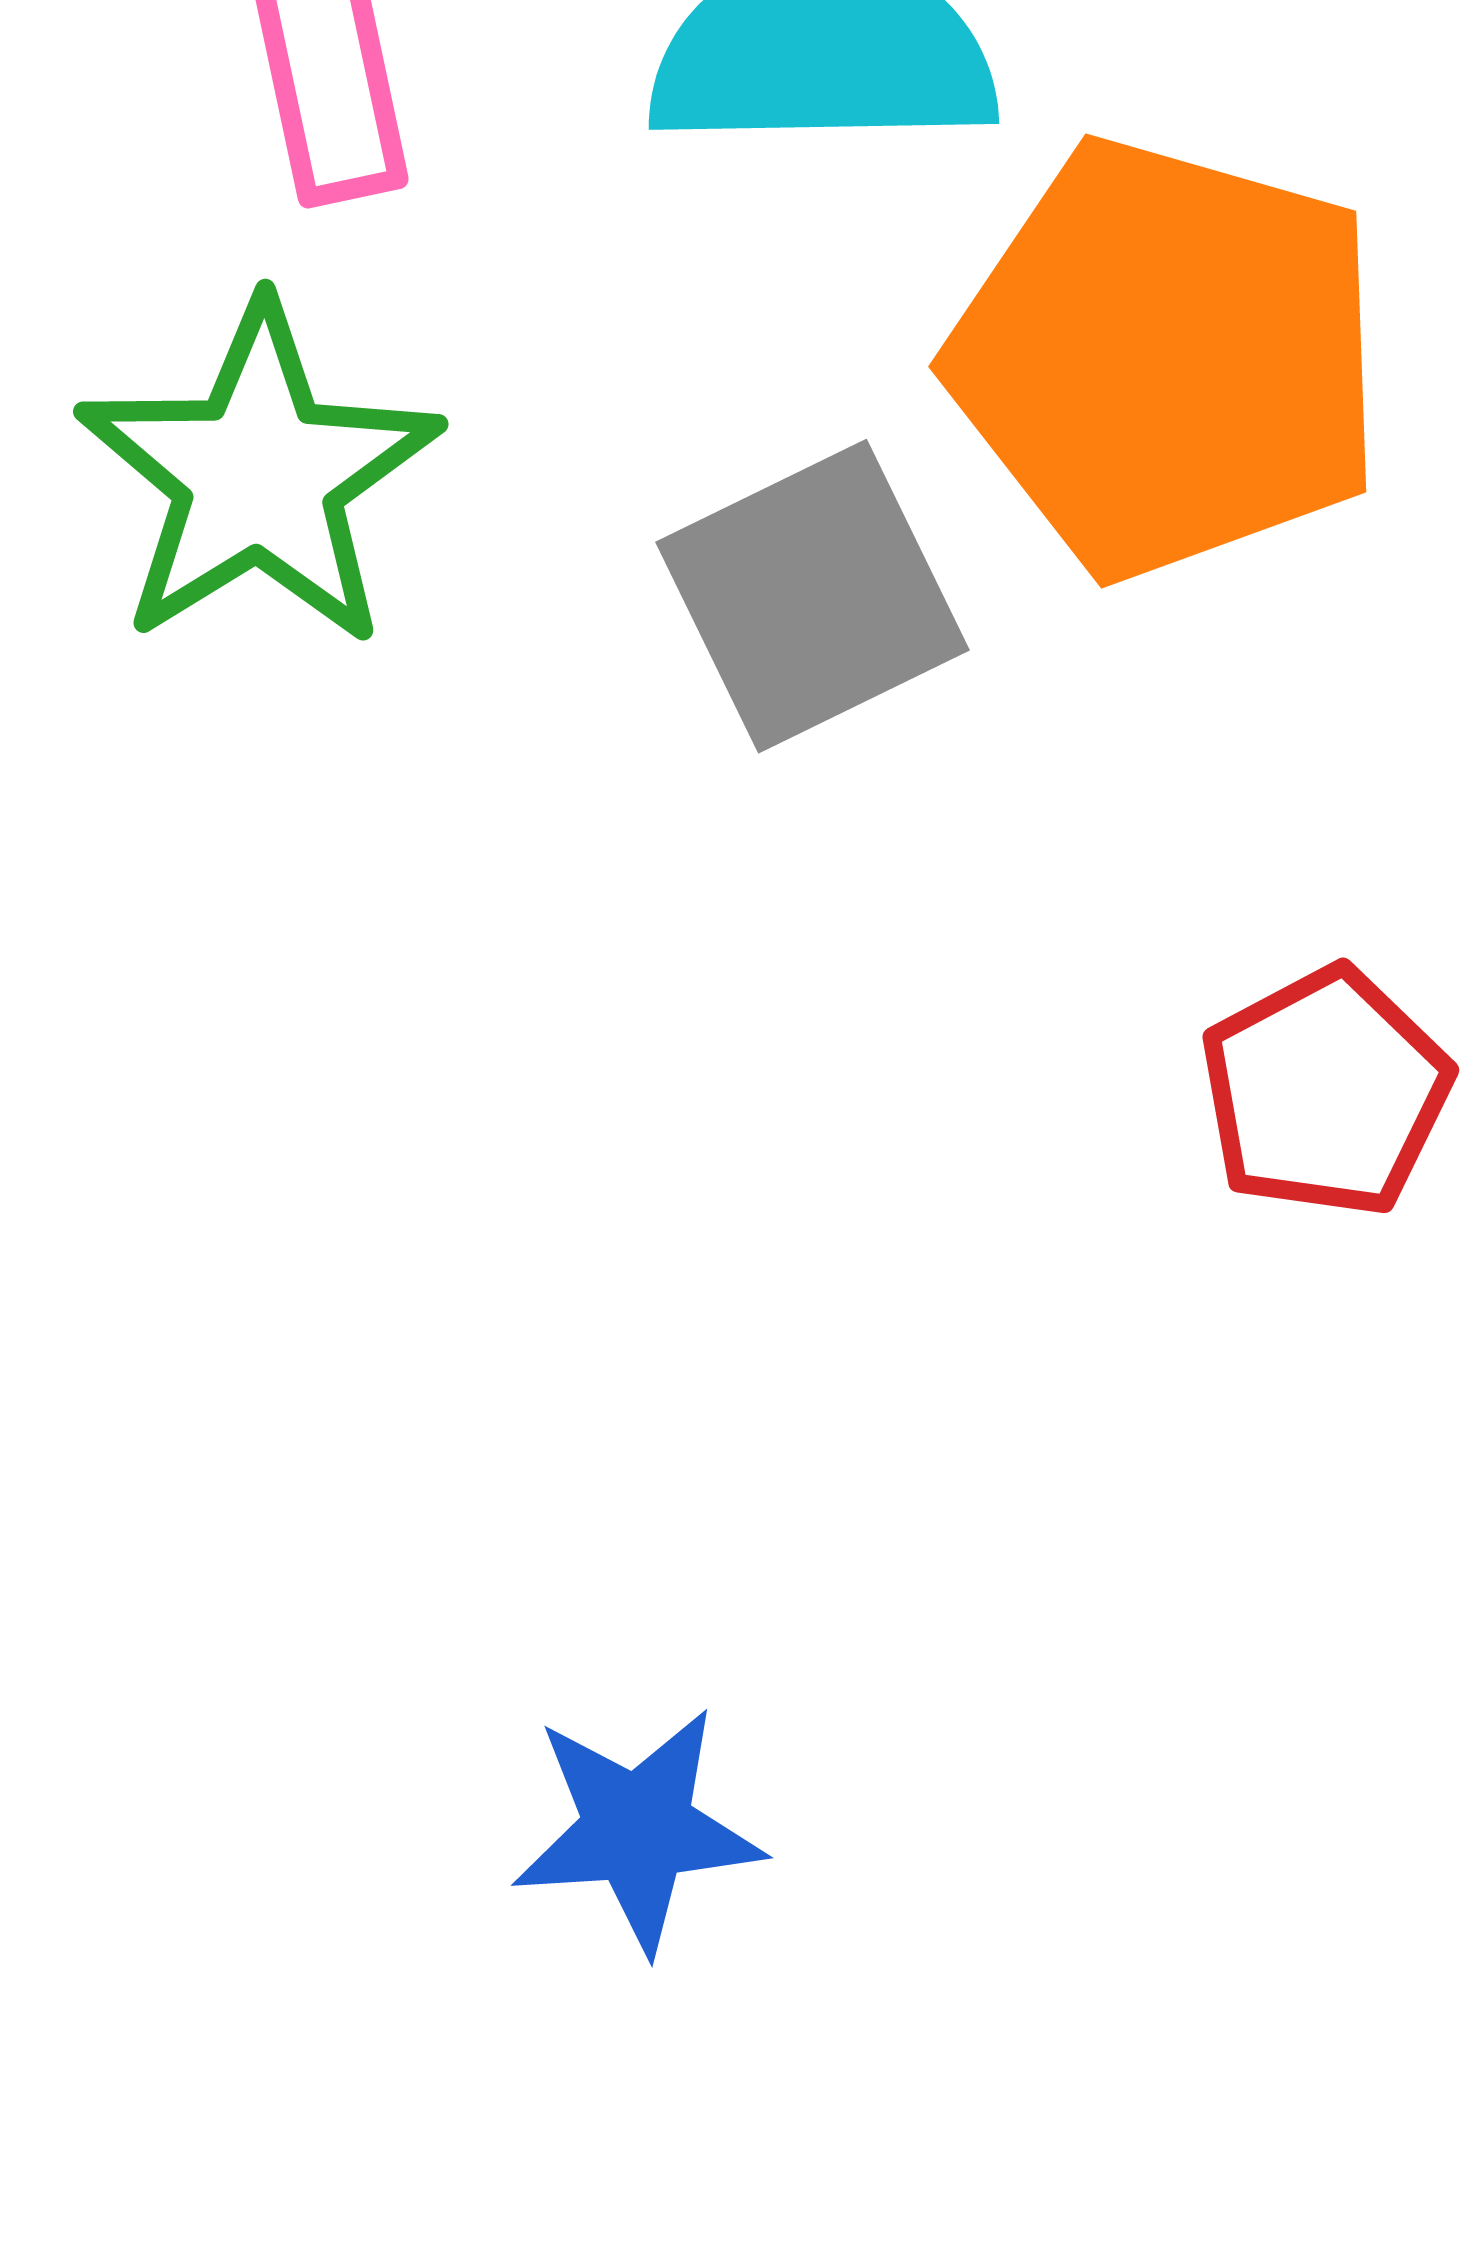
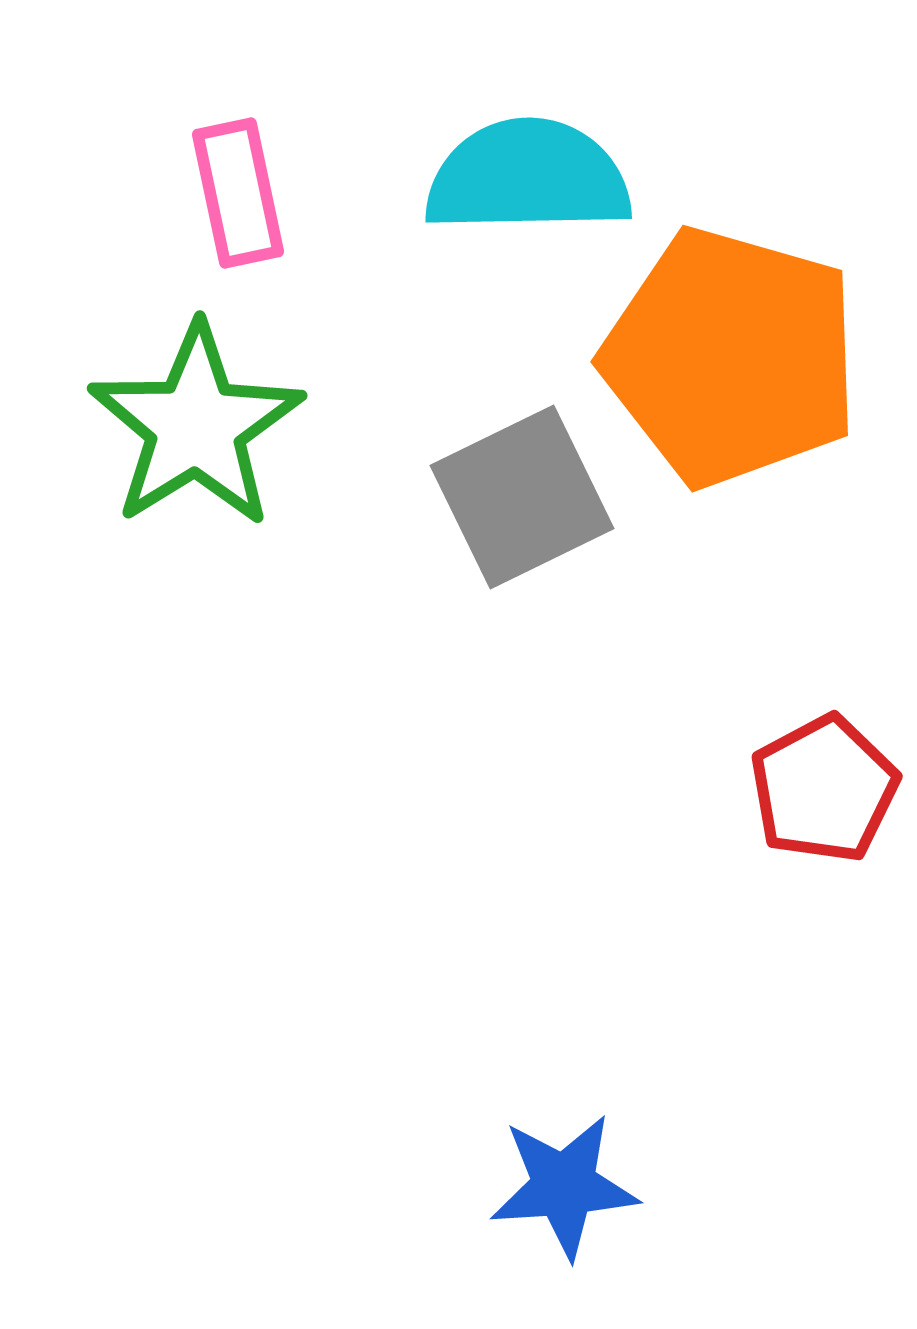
blue star: (638, 1829) -> (564, 1186), moved

